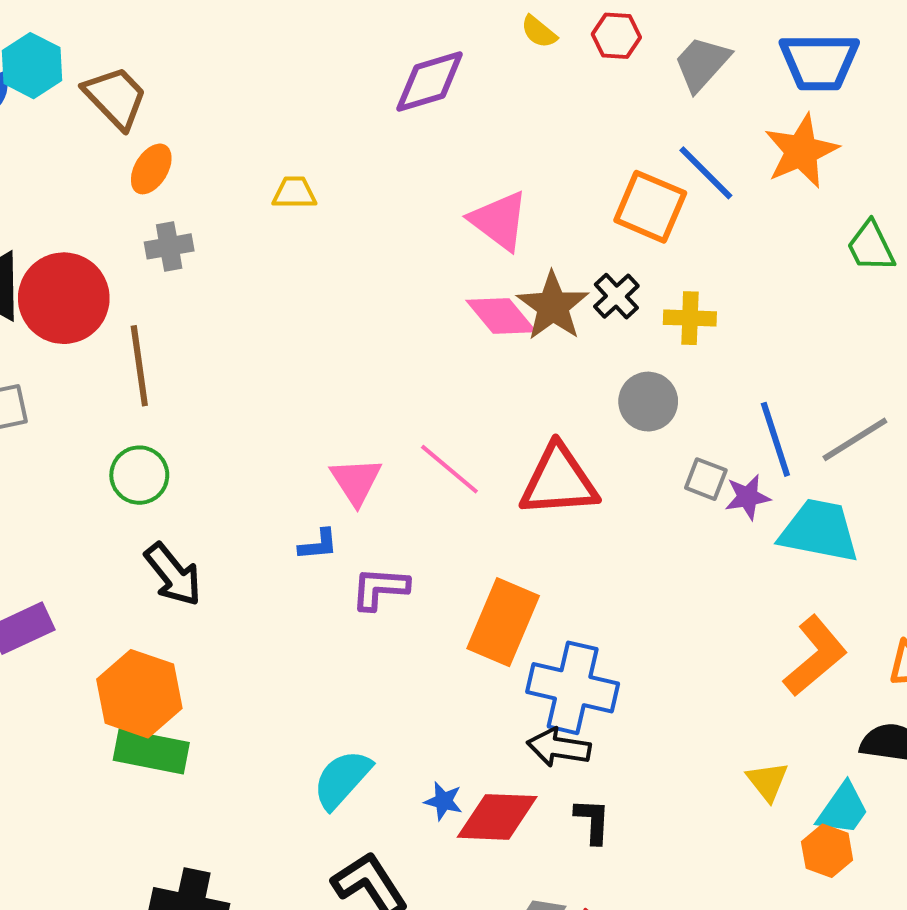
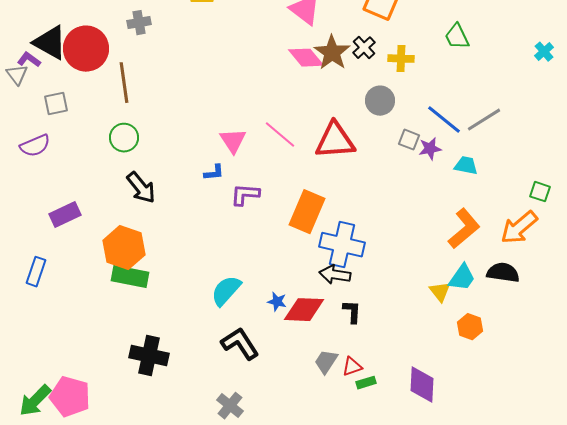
green trapezoid: (871, 246) -> (457, 37), moved
blue line: (775, 439) -> (444, 120), turned -33
cyan trapezoid: (819, 531) -> (466, 166), size x0.6
cyan trapezoid: (843, 809) -> (462, 278), moved

